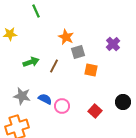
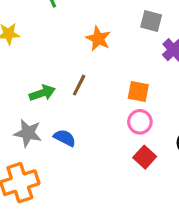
gray square: (78, 52) -> (151, 21), moved, turned 32
green arrow: (31, 62) -> (42, 93), moved
pink circle: (62, 106) -> (140, 122), moved

